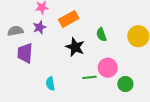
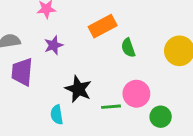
orange rectangle: (69, 19) -> (103, 26), moved
purple star: (39, 27) -> (53, 45), moved
black star: (75, 47) -> (78, 89), moved

